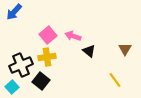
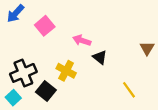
pink square: (48, 35) -> (45, 26), moved
brown triangle: (125, 49) -> (147, 48), moved
yellow cross: (47, 57) -> (66, 71), moved, turned 36

